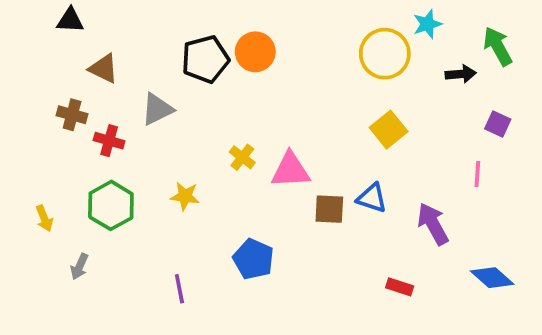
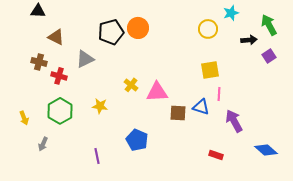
yellow circle: (385, 54) -> (208, 29), size x0.7
purple square: (498, 124) -> (269, 56), moved, turned 32
yellow square: (389, 130) -> (210, 70), turned 30
pink line: (477, 174) -> (219, 94), moved

